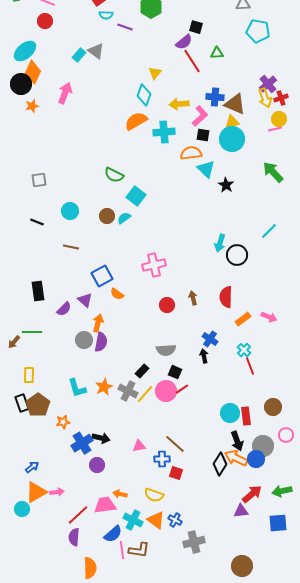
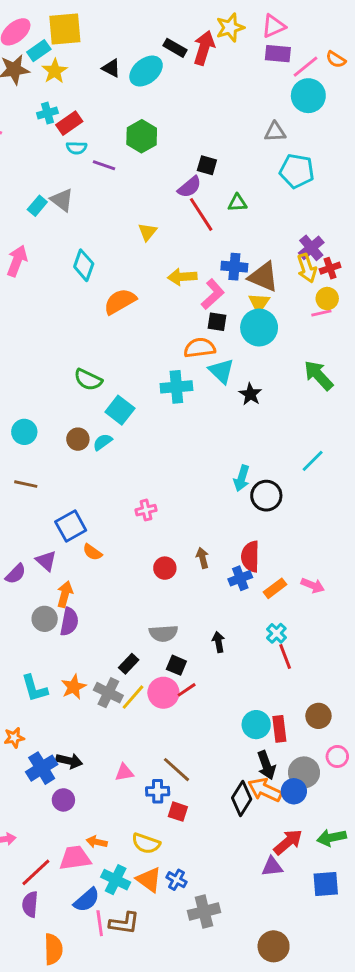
cyan diamond: (144, 95) -> (84, 265), moved
yellow triangle: (232, 122) -> (259, 303), turned -42
cyan cross: (164, 132) -> (176, 387), moved
pink cross: (154, 265) -> (146, 510), size x0.6
blue cross: (210, 339) -> (240, 578), moved, turned 35

